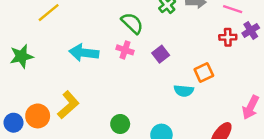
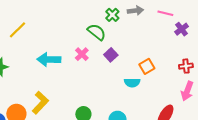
green semicircle: (132, 23) -> (97, 32), moved
red cross: (228, 37) -> (186, 66), moved
pink cross: (125, 50) -> (82, 54), turned 32

